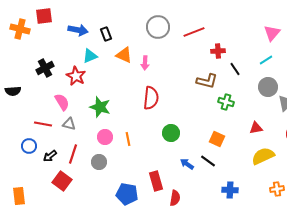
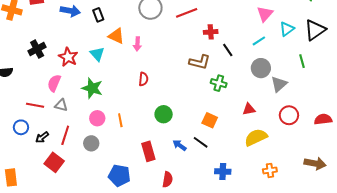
cyan triangle: (90, 56) -> (97, 54), moved, turned -49
red semicircle: (151, 98) -> (143, 79), size x0.6
pink semicircle: (62, 102) -> (54, 83), turned -126
red rectangle: (156, 181) -> (148, 151), moved

